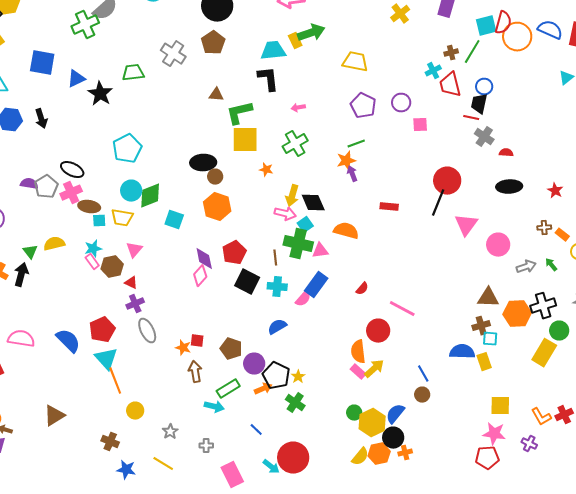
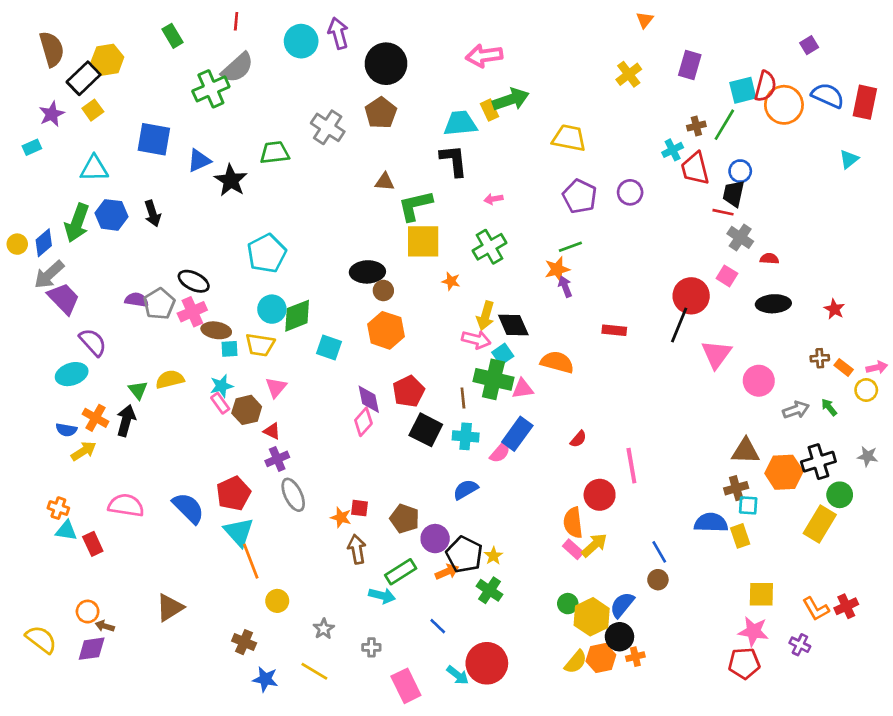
pink square: (420, 125) -> (727, 276), moved, turned 35
pink line: (402, 309) -> (631, 466), turned 52

